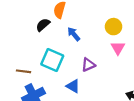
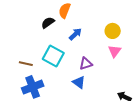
blue arrow: (74, 34) -> (75, 34), turned 80
blue triangle: (73, 86) -> (79, 82), moved

